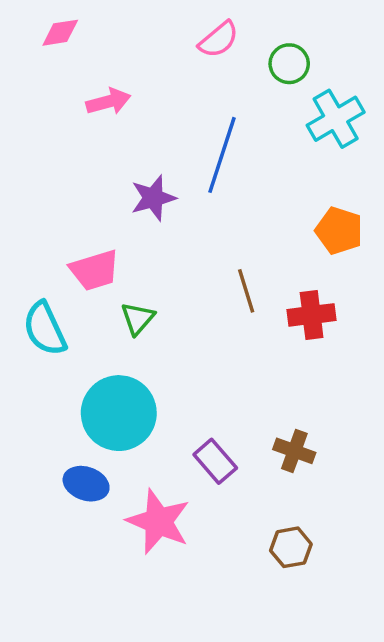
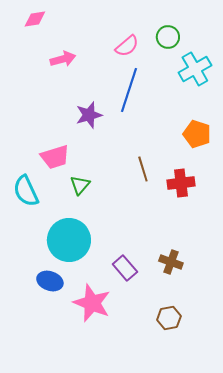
pink semicircle: (219, 40) -> (127, 46), moved

